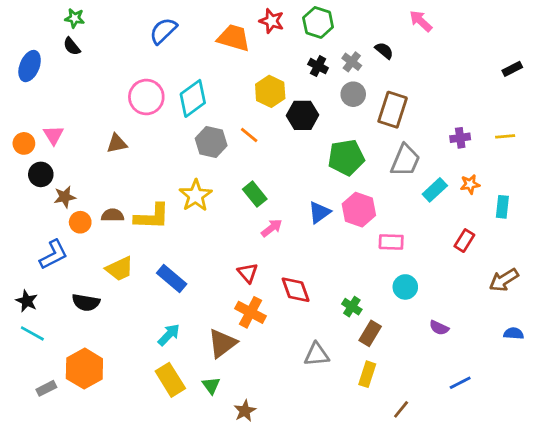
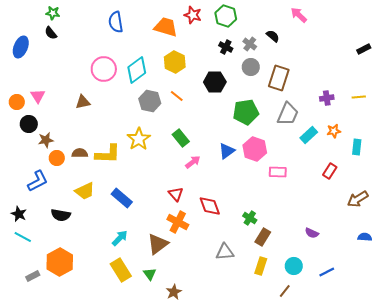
blue semicircle: (163, 31) -> (116, 22), turned -55
yellow hexagon: (270, 91) -> (175, 62), moved
cyan circle: (405, 287) -> (294, 266), moved

